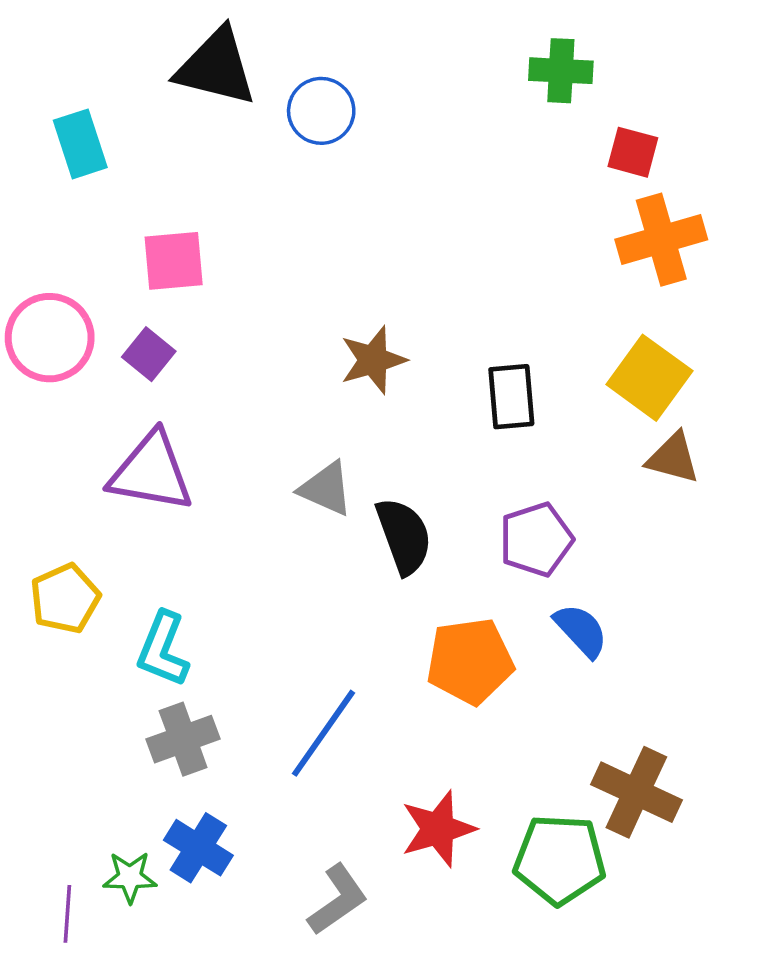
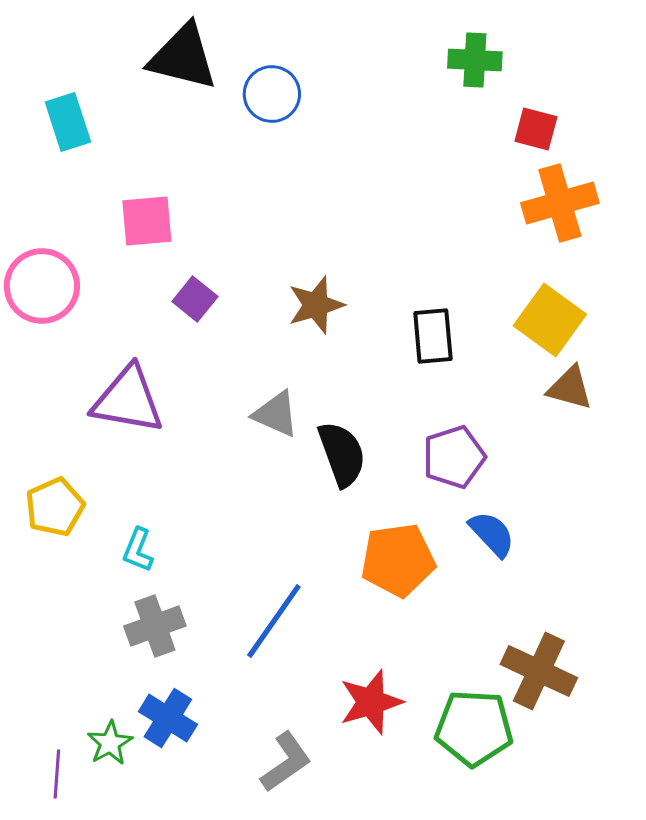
purple square: (149, 354) -> (195, 299), moved
cyan L-shape: (163, 649) -> (138, 550), size x0.7
green star: (130, 877) -> (110, 743), turned -30

